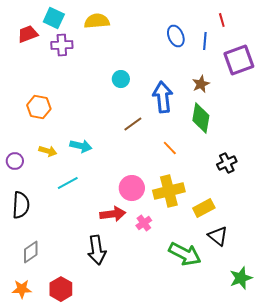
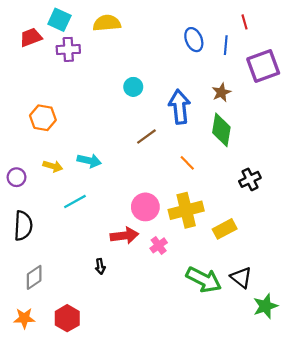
black triangle: (218, 236) -> (241, 277), moved
black arrow: (97, 250) -> (100, 266), moved, size x0.5

